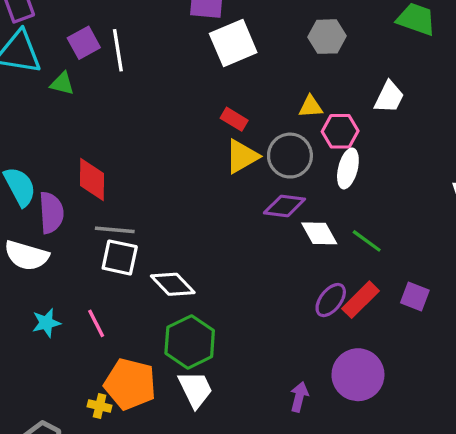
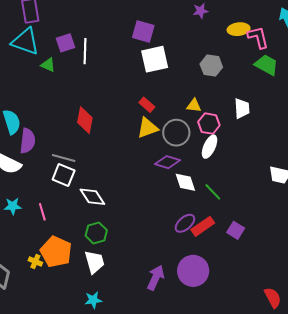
white trapezoid: (389, 97) -> (242, 108), turned -40
red diamond: (92, 180) -> (85, 120), moved
green hexagon: (190, 342) -> (96, 233), size x0.7
purple arrow: (299, 397) -> (156, 278), size x1.4

